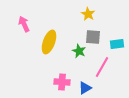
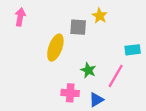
pink arrow: (24, 24) -> (20, 17), moved, turned 35
gray square: (93, 37) -> (78, 27), moved
green star: (79, 51) -> (88, 70), moved

